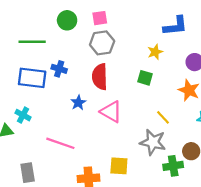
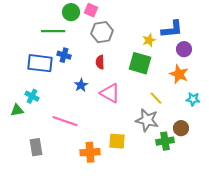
pink square: (100, 18) -> (91, 10), moved, turned 32
blue L-shape: (175, 26) -> (172, 29), moved
green line: (32, 42) -> (53, 31), moved
red semicircle: (100, 77) -> (100, 62), size x0.6
green square: (145, 78) -> (140, 63), size x1.6

